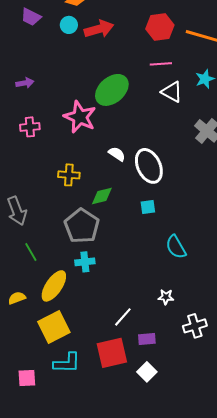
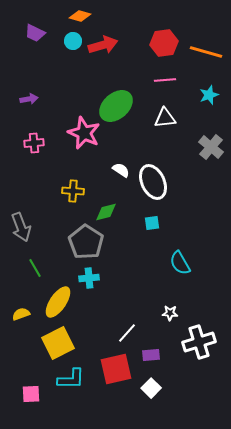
white triangle: (172, 92) -> (165, 118), moved, turned -35
white cross: (195, 326) -> (199, 342), size x1.4

